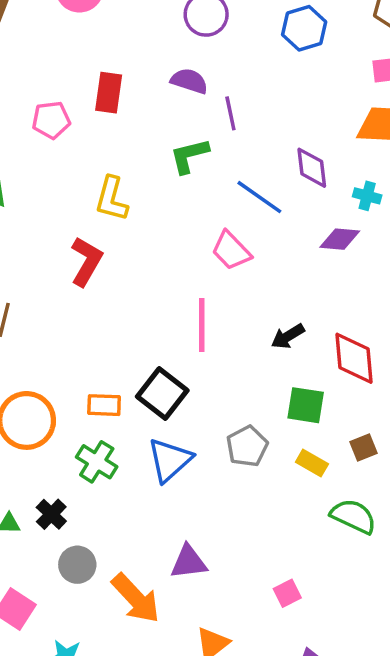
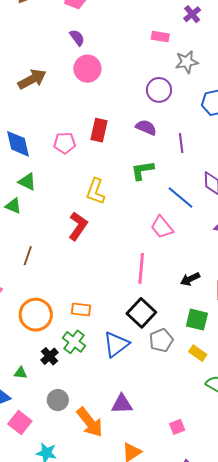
purple line: (230, 113) -> (181, 143), moved
black square: (162, 393) -> (141, 313), moved
black cross: (51, 514) -> (49, 356), moved

